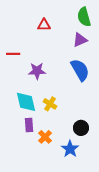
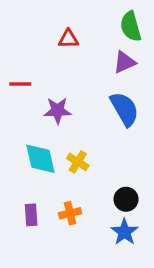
purple rectangle: (29, 125) -> (31, 215), moved
orange cross: (45, 137) -> (70, 213), turned 32
blue star: (70, 149) -> (124, 232), moved

